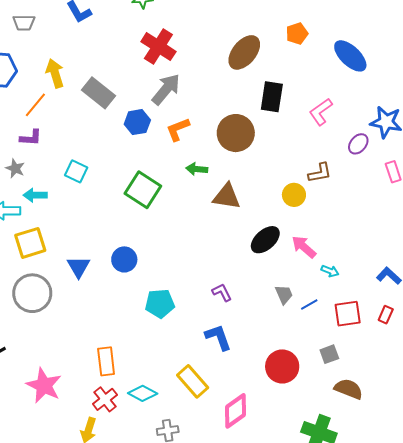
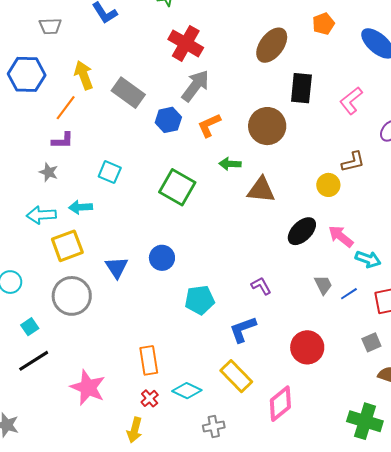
cyan arrow: (35, 195) -> (81, 207), moved
cyan arrow: (330, 271) -> (368, 259), size x1.4
blue L-shape: (218, 337) -> (243, 329), moved, turned -88
red circle: (282, 366) -> (307, 347), moved
red cross: (105, 399) -> (150, 398), size x0.7

